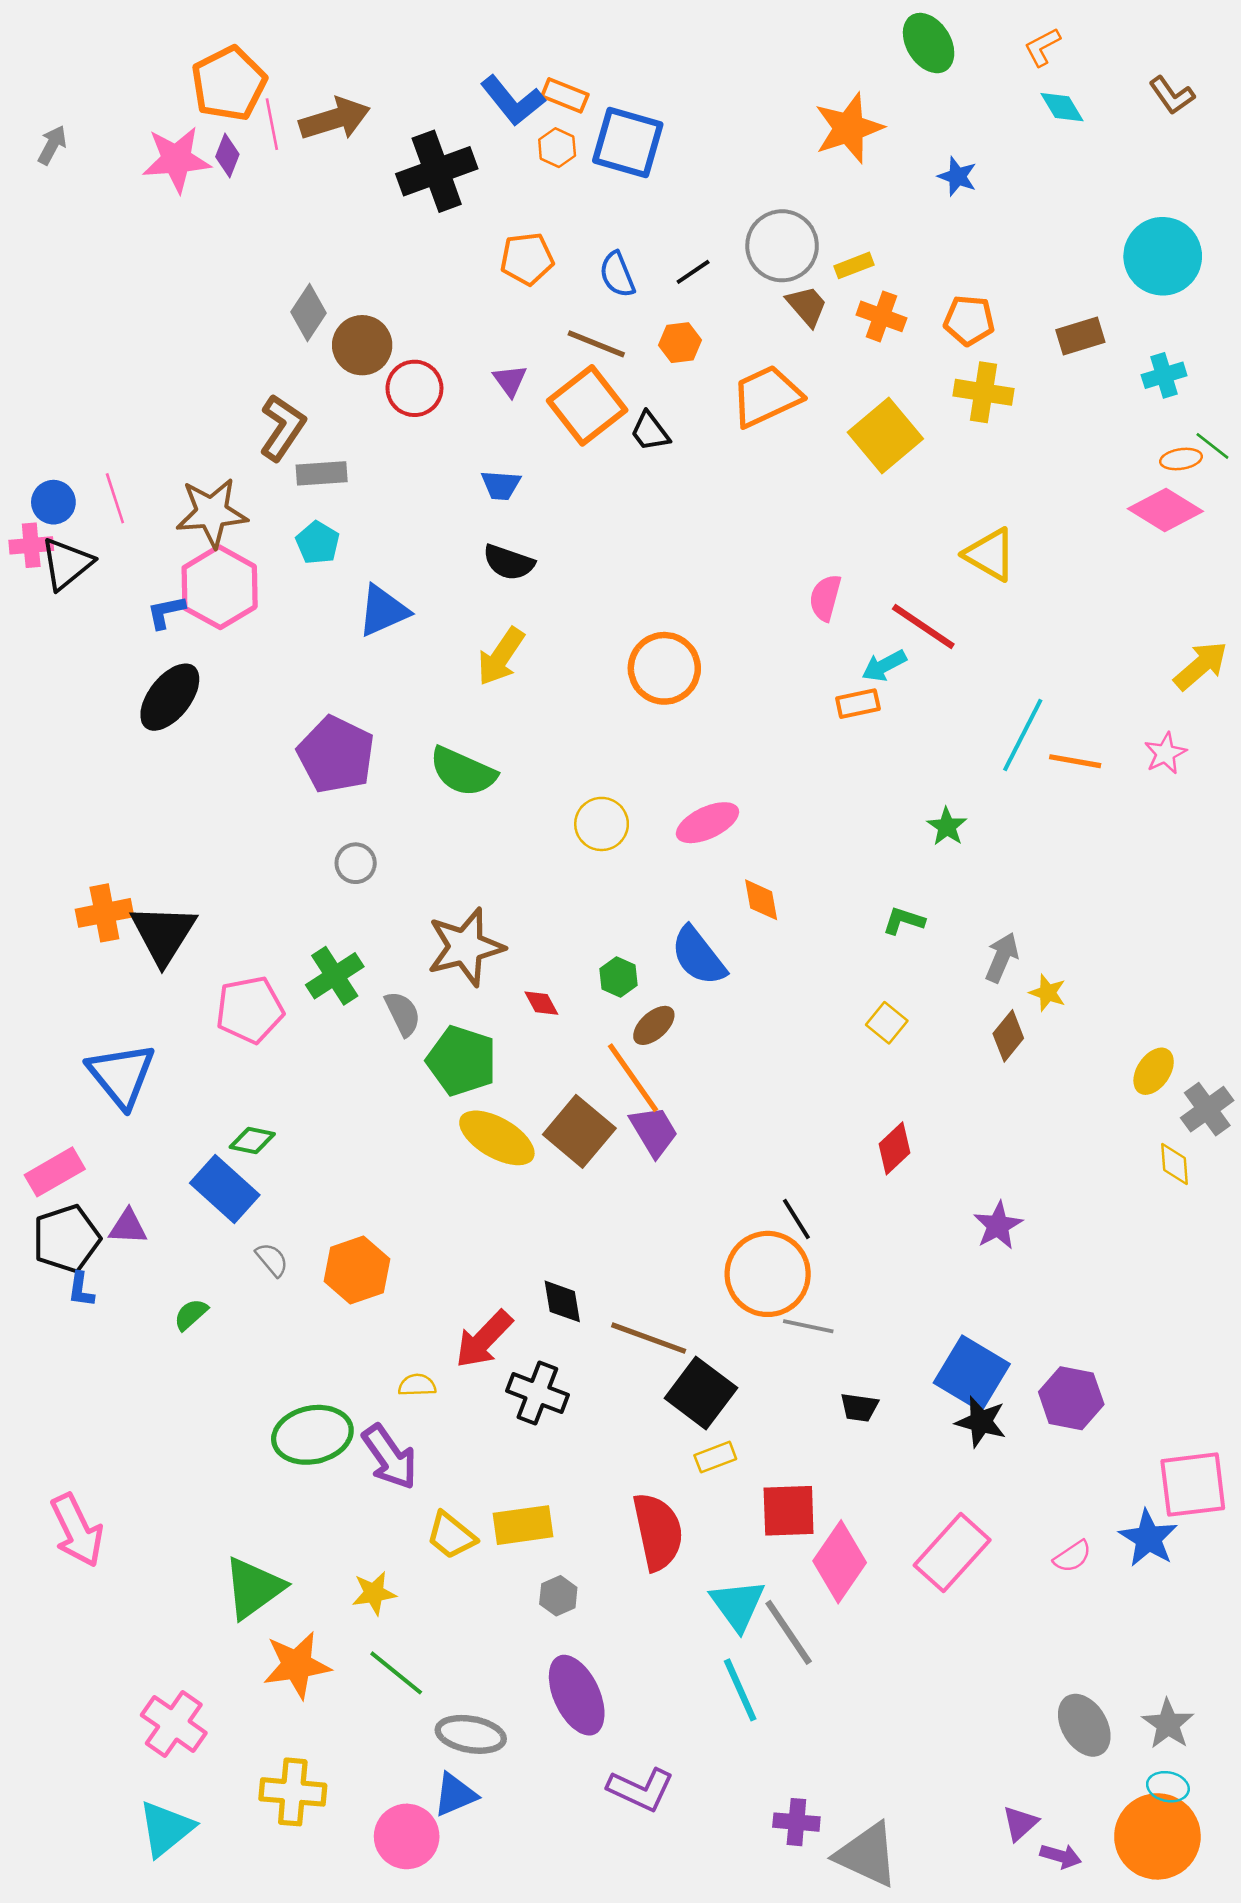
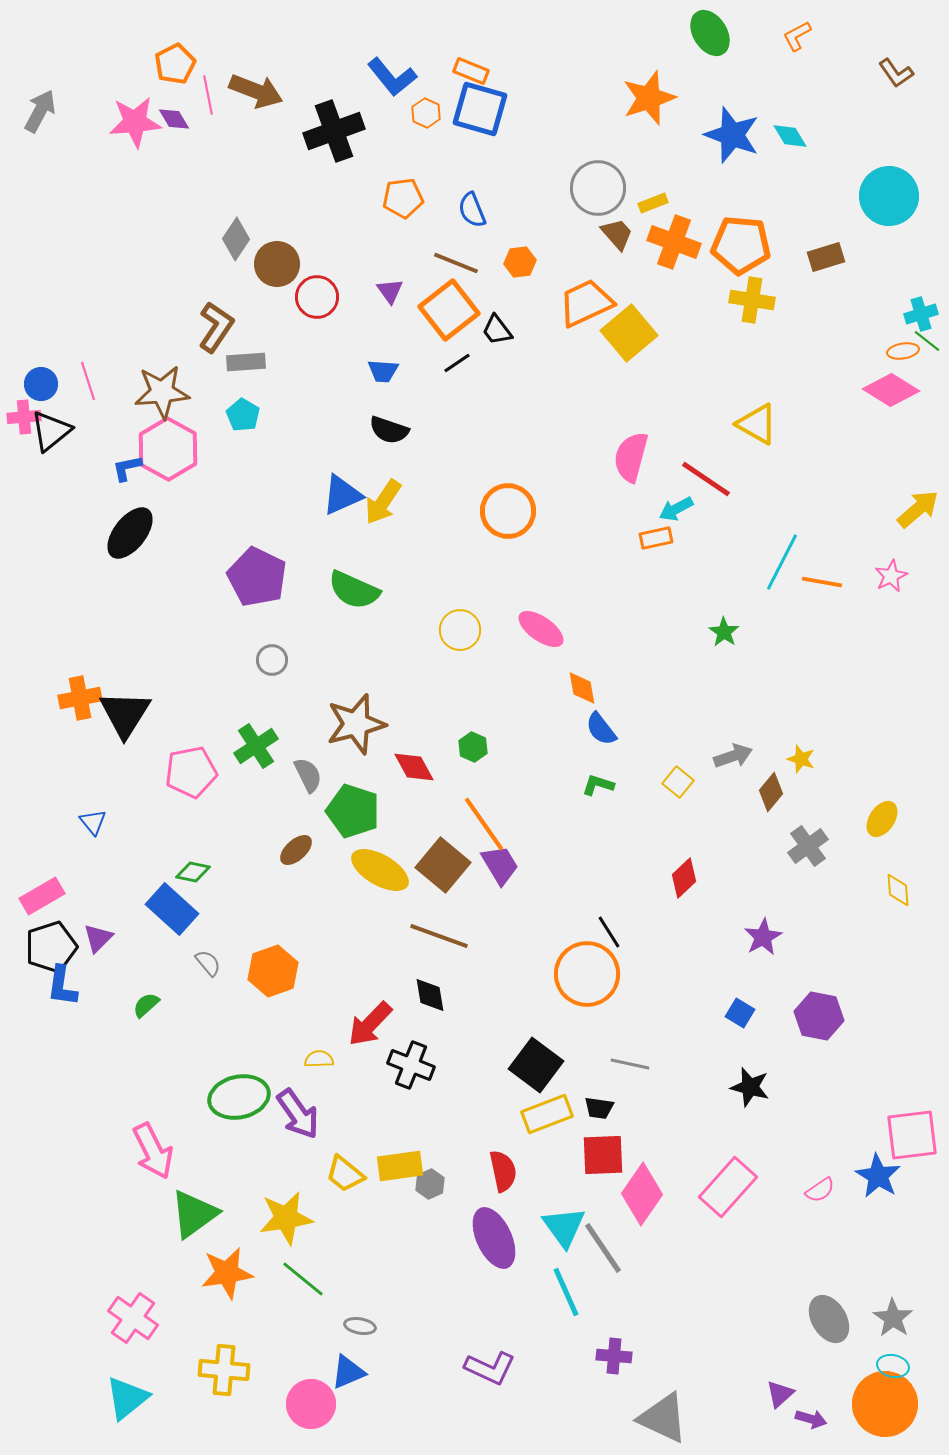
orange pentagon: (229, 84) -> (175, 64), size x0.7
orange rectangle: (565, 95) -> (471, 71), moved
cyan diamond: (1062, 107) -> (790, 136), moved
brown arrow: (335, 119) -> (256, 91), turned 38
gray arrow: (52, 145) -> (40, 111), size x1.4
purple diamond: (227, 156) -> (174, 119), turned -52
blue star: (957, 176) -> (732, 135), size x1.8
black line: (693, 272) -> (457, 363), moved
orange cross: (881, 316) -> (674, 242), size x1.4
orange pentagon: (969, 320) -> (741, 245), size x1.5
cyan cross: (1164, 375) -> (921, 314), moved
yellow square: (885, 435) -> (629, 333), moved
pink semicircle: (825, 598) -> (631, 457), size x1.4
blue triangle: (383, 611) -> (342, 495), moved
pink ellipse: (707, 823) -> (541, 629), turned 60
green L-shape: (904, 921) -> (598, 785), moved
blue semicircle: (698, 956) -> (601, 729), moved, size x0.7
gray arrow: (1002, 957) -> (733, 756), moved, turned 48
red diamond: (541, 1003) -> (414, 767), size x1.5
brown ellipse: (654, 1025) -> (296, 850), moved
blue triangle: (121, 1075) -> (93, 822), size x0.5
gray cross: (1207, 1109) -> (808, 846), moved
purple triangle: (128, 1227) -> (98, 938), turned -48
blue L-shape: (81, 1290) -> (62, 986), size x1.5
gray line: (808, 1326) -> (630, 1064), moved
brown line: (649, 1338) -> (439, 936), moved
blue square: (972, 1373) -> (740, 1013), moved, size x0.5
purple hexagon: (1071, 1398) -> (819, 1016), moved
black trapezoid: (859, 1407) -> (599, 1108), moved
yellow rectangle: (715, 1457) -> (547, 1114), size x1.6
pink arrow: (77, 1530) -> (153, 1151), moved
red semicircle: (658, 1532) -> (503, 1171), size x0.7
yellow star: (374, 1593) -> (286, 1218), size x1.6
gray hexagon: (558, 1596) -> (430, 1184), moved
purple ellipse: (577, 1695) -> (494, 1238), moved
gray ellipse: (471, 1734) -> (360, 1326), size x0.6
purple cross: (796, 1822) -> (614, 1356), moved

